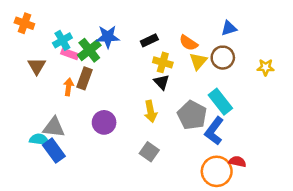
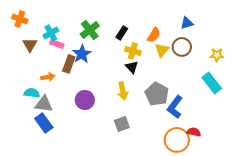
blue star: (108, 37) -> (82, 54), moved, turned -30
black rectangle: (149, 40) -> (122, 33), turned -32
orange semicircle: (188, 43) -> (154, 35), turned -91
green cross: (89, 50) -> (90, 30), moved
brown triangle: (37, 66) -> (30, 45), moved
orange arrow: (69, 87) -> (48, 77), moved, turned 72
cyan rectangle: (220, 102) -> (212, 83), moved
cyan semicircle: (39, 140) -> (32, 93), moved
gray square: (149, 152) -> (122, 124), turned 35

